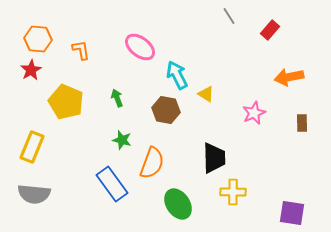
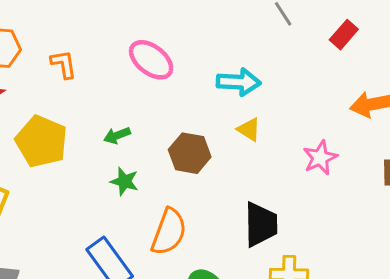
cyan arrow: (177, 75) -> (239, 82), moved, turned 120
green arrow: (117, 98) -> (117, 135), turned -90
green star: (122, 140) -> (124, 181), moved

